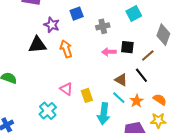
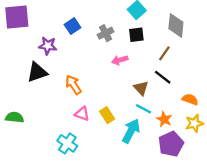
black square: (127, 47) -> (136, 35), moved
orange arrow: (66, 49) -> (73, 85), moved
brown triangle: (121, 80) -> (141, 88), turned 32
orange star: (137, 101) -> (164, 119), moved
cyan arrow: (104, 114) -> (131, 131), turned -145

